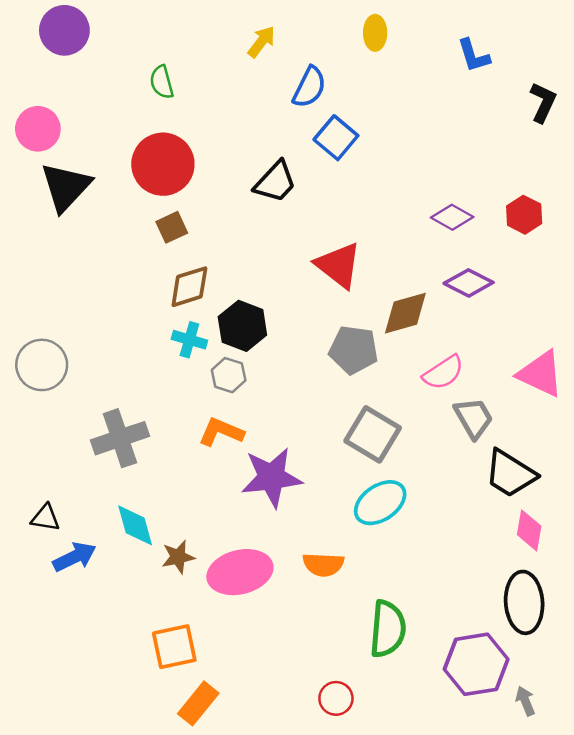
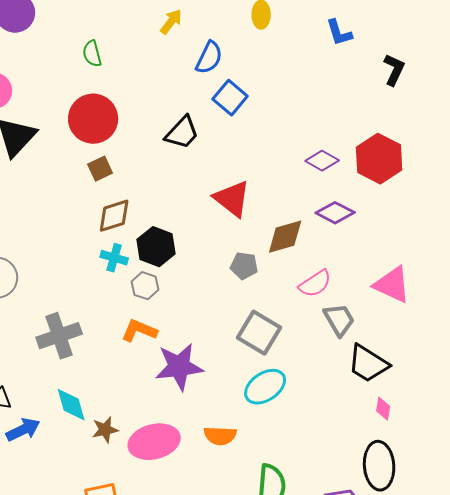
red hexagon: (524, 215) -> (379, 159), size x1.6
gray pentagon: (354, 350) -> (244, 266), size x0.7
pink diamond: (529, 530) -> (383, 409), size x0.7

